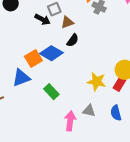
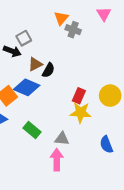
brown triangle: (67, 22) -> (35, 64), moved
red rectangle: (119, 84) -> (79, 96), moved
gray triangle: (89, 111) -> (62, 139), moved

